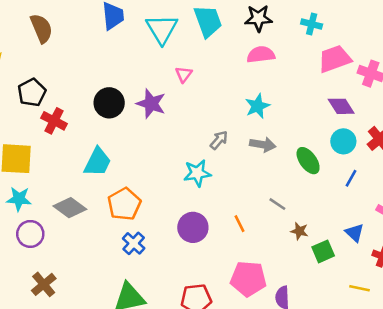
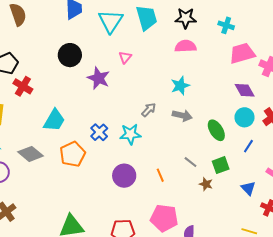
black circle: (109, 103) -> (70, 55), moved
blue cross: (134, 243) -> (99, 132), moved
green square: (323, 251) -> (221, 165), moved

